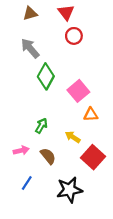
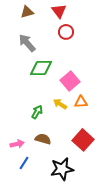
green diamond: (46, 76) -> (41, 68), turned 60
yellow arrow: (73, 137) -> (60, 104), moved
pink arrow: (21, 150) -> (17, 144), moved
brown semicircle: (48, 156) -> (43, 139), turned -35

